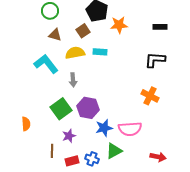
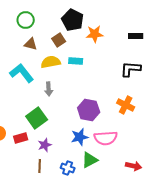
purple hexagon: (88, 108) -> (89, 110), moved
brown line: (52, 151) -> (40, 166), moved
red rectangle: (72, 161) -> (21, 138), moved

